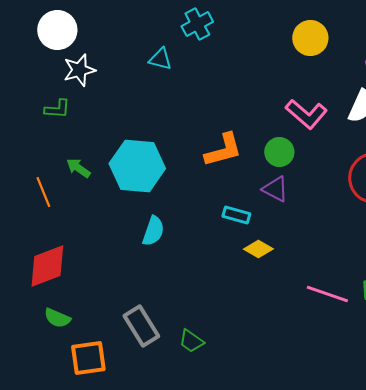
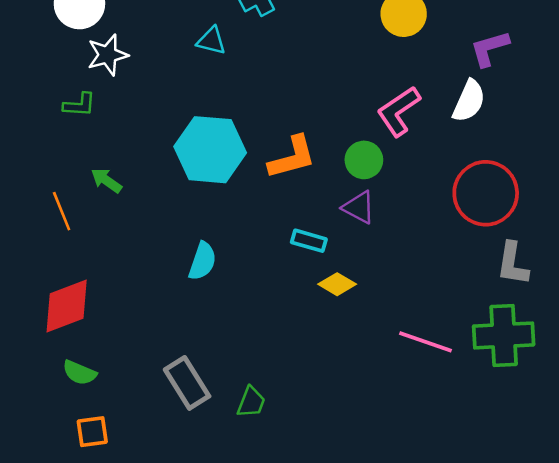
pink L-shape: (306, 114) -> (399, 111), turned 105
cyan hexagon: (137, 166) -> (210, 150), moved
green trapezoid: (191, 341) -> (251, 402), turned -104
orange square: (88, 358) -> (92, 432), moved, size x0.7

